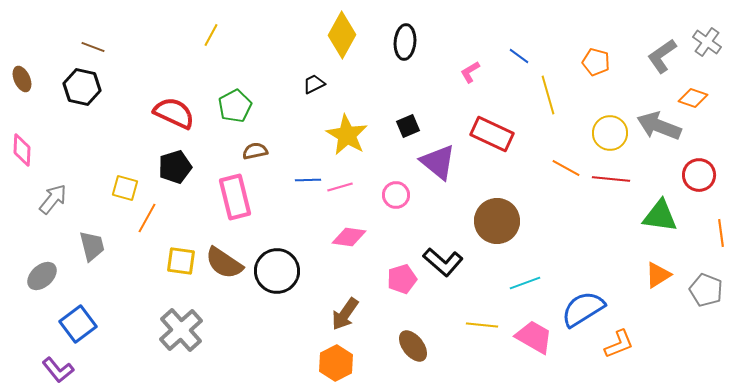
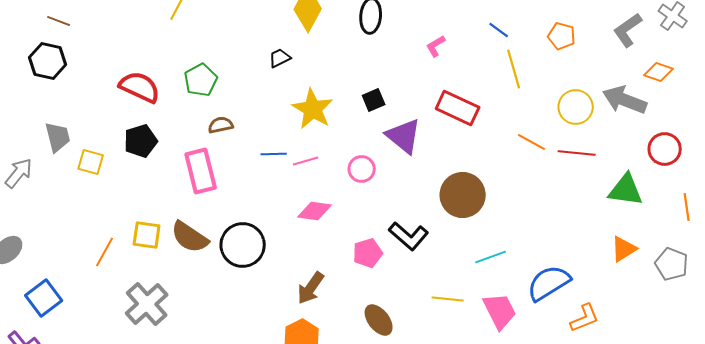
blue line: (519, 56) -> (499, 30), moved
orange line: (147, 218) -> (105, 252), moved
gray trapezoid: (92, 246) -> (58, 137), moved
pink trapezoid: (534, 337) -> (500, 311), turned 33

